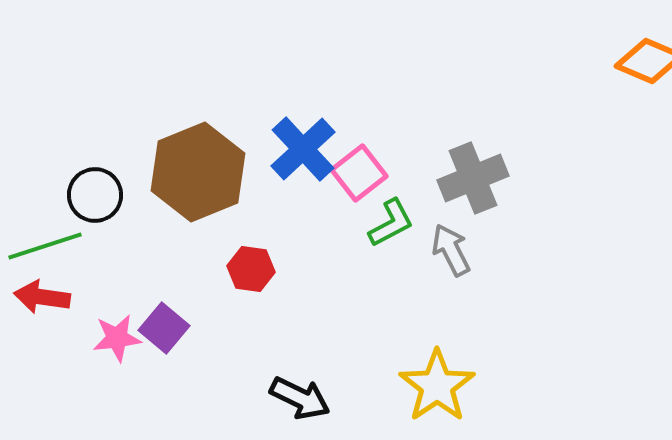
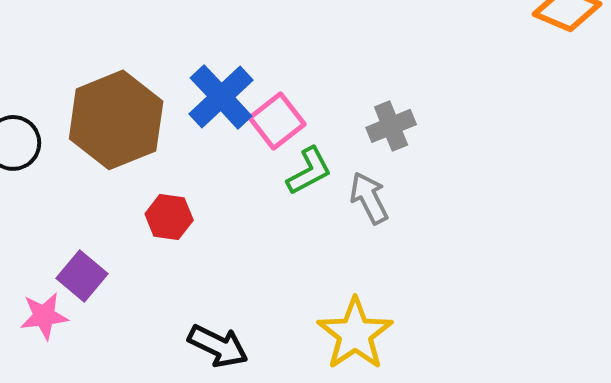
gray cross: (473, 178) -> (391, 126), size x0.7
pink star: (117, 338) -> (44, 316), moved

